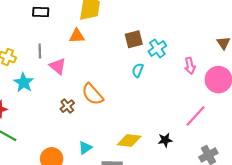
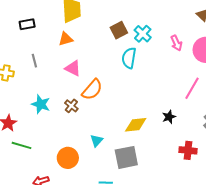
pink triangle: (58, 66) -> (73, 68), moved
cyan semicircle: (138, 70) -> (129, 58), size x1.5
cyan star: (24, 83) -> (41, 104), moved
orange semicircle: (93, 94) -> (92, 90), turned -85

